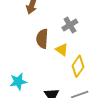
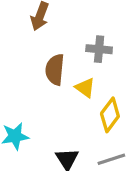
gray cross: (70, 25) -> (99, 49), turned 35

